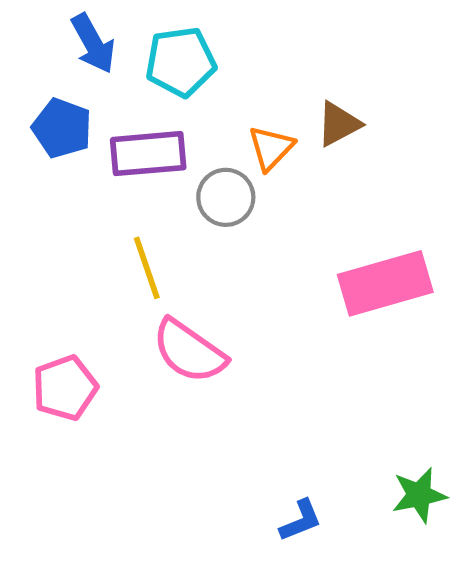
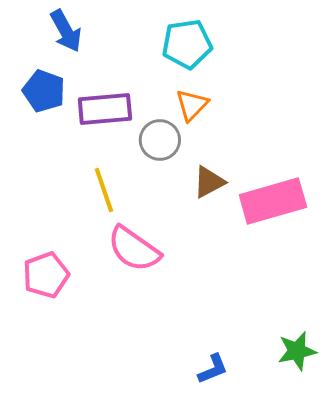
cyan pentagon: (181, 62) -> (187, 44), moved
brown triangle: (339, 124) -> (209, 182), moved

